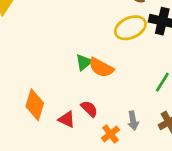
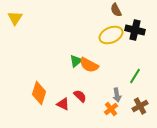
gray arrow: (133, 121) -> (117, 95), moved
orange cross: (110, 134) -> (111, 109), moved

